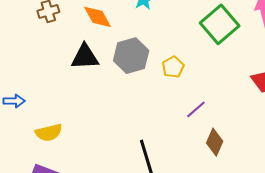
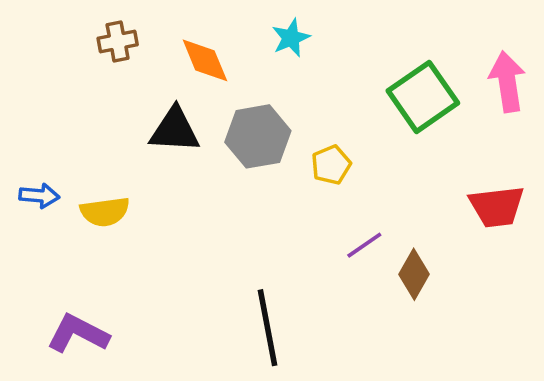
yellow semicircle: (49, 133) -> (105, 212), moved
brown diamond: (215, 142) -> (414, 274), moved

